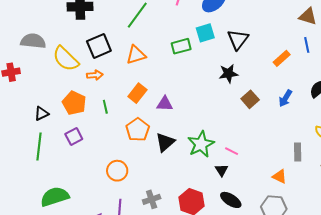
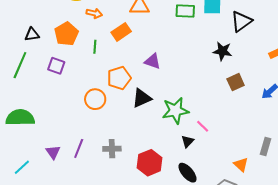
orange rectangle: (137, 93) -> (121, 32), moved
purple square: (74, 137) -> (56, 66), turned 30
orange circle: (117, 171) -> (95, 99), moved

